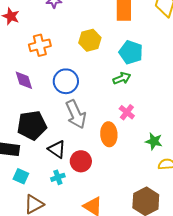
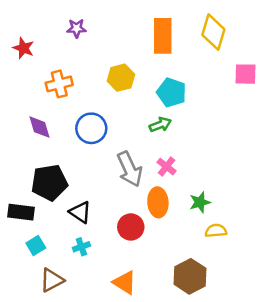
gray arrow: (76, 114) -> (130, 169), moved
orange ellipse: (109, 134) -> (158, 202), moved
green star: (154, 141) -> (200, 202), turned -30
red circle: (81, 161) -> (131, 227), moved
cyan square: (21, 176) -> (36, 246), turned 35

